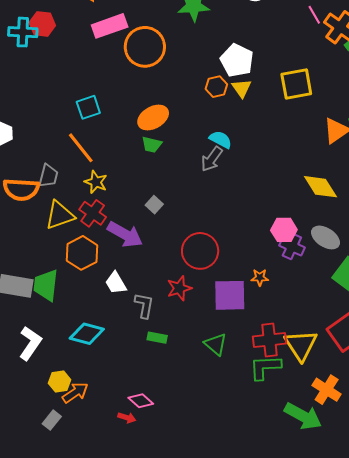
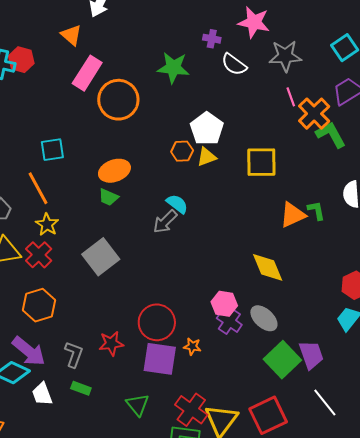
pink rectangle: (110, 26) -> (87, 73), turned -48
yellow triangle: (241, 88) -> (207, 157), turned 35
gray square: (154, 205) -> (101, 257), size x2.0
purple arrow: (125, 234) -> (29, 351), moved
red circle: (200, 251) -> (157, 322), moved
orange hexagon: (82, 253) -> (39, 305), moved
white trapezoid: (116, 283) -> (42, 394), moved
red cross: (269, 340) -> (191, 410), turned 32

